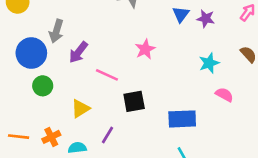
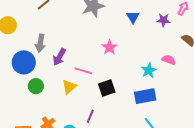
purple star: (206, 19) -> (163, 20), moved
cyan star: (209, 63) -> (149, 70), moved
pink semicircle: (224, 95) -> (169, 60), moved
yellow triangle: (80, 109) -> (69, 87), moved

